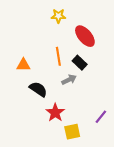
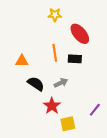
black rectangle: (80, 63) -> (75, 59), turned -40
gray arrow: (69, 80) -> (61, 83), moved

